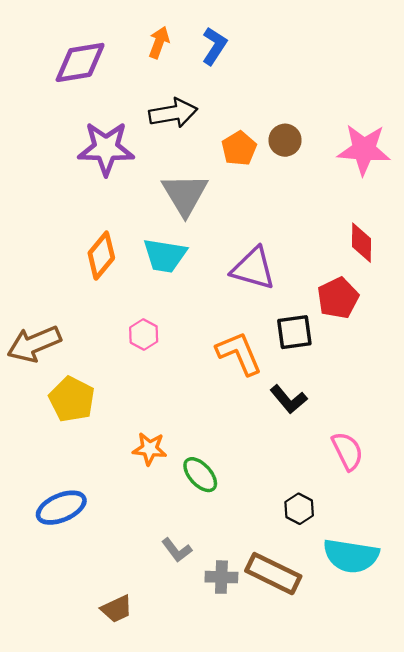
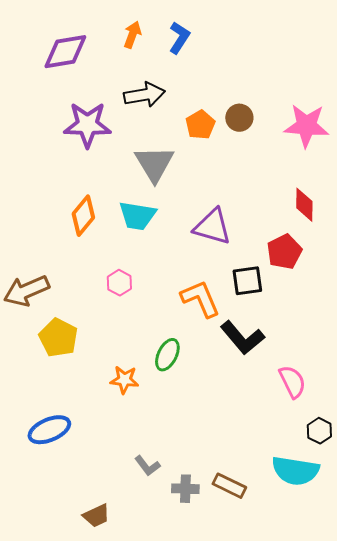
black L-shape: (289, 399) -> (242, 338), size x1.4
green ellipse: (200, 475) -> (167, 355), moved, turned 68
black hexagon: (299, 509) -> (319, 431), moved
brown rectangle: (273, 574) -> (229, 486), size x0.7

